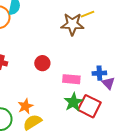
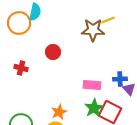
red circle: (42, 63) -> (53, 52), moved
orange star: (25, 106) -> (59, 112), moved

